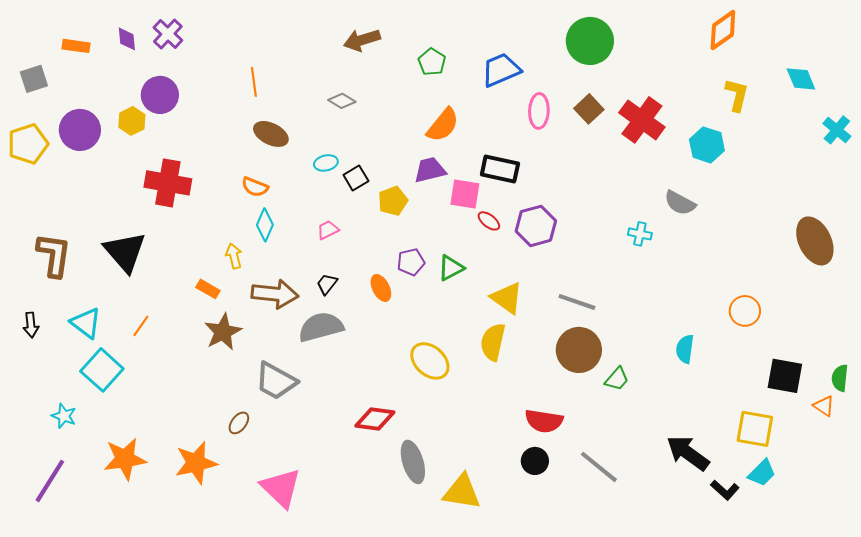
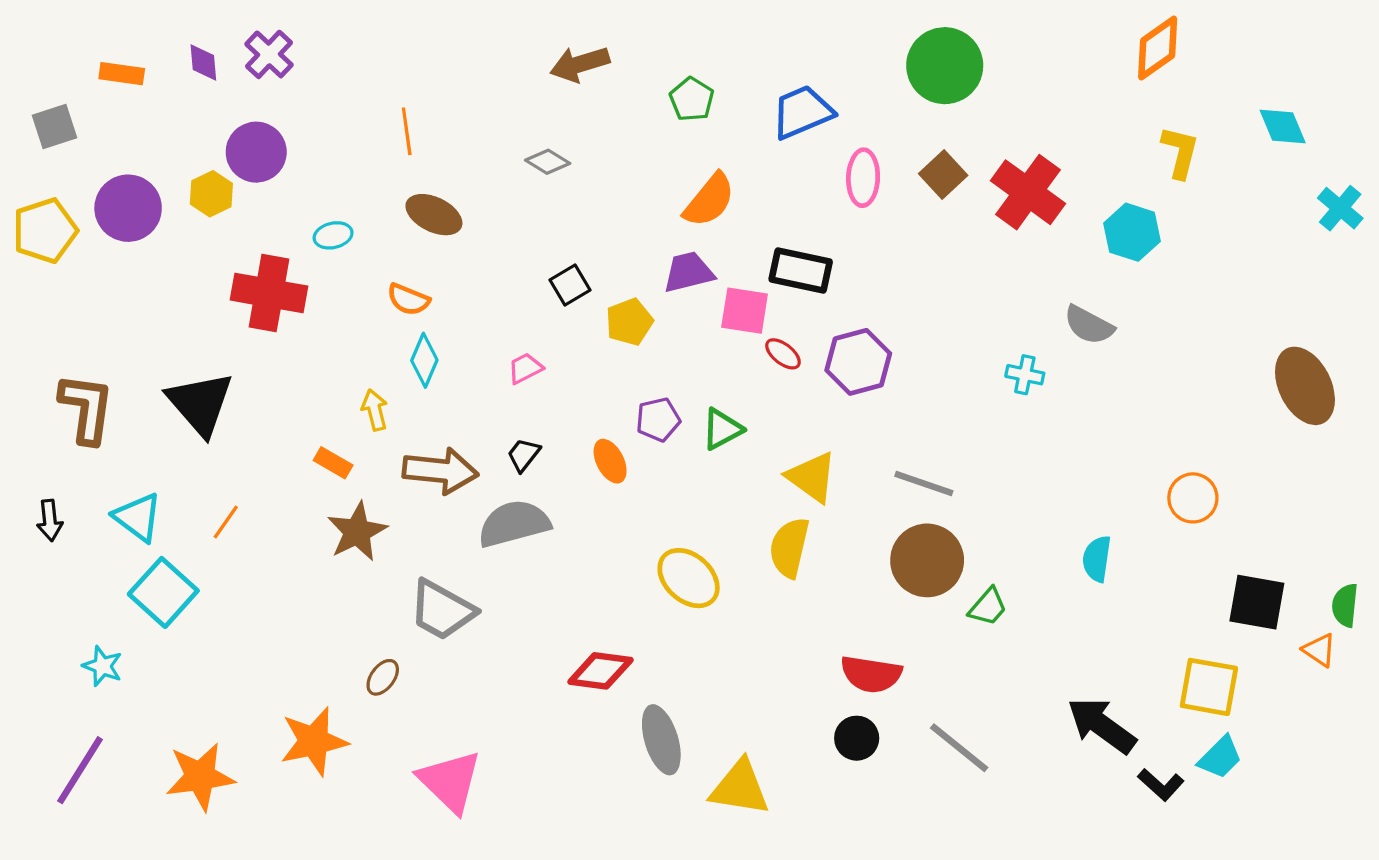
cyan ellipse: (326, 163) -> (333, 235), moved
orange star: (125, 459) -> (200, 777), moved

